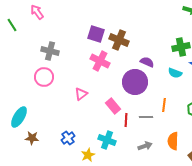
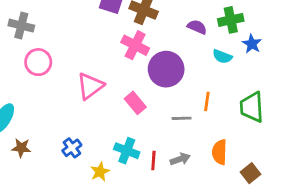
gray cross: (50, 51) -> (21, 26), moved
pink cross: (100, 61) -> (135, 45), moved
purple semicircle: (147, 62) -> (197, 27), moved
pink triangle: (81, 94) -> (90, 86), size x1.5
red line: (126, 120) -> (153, 160), moved

